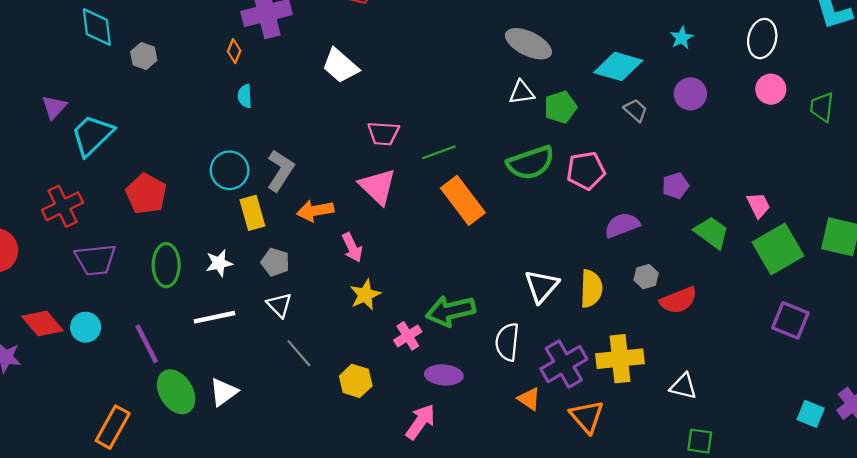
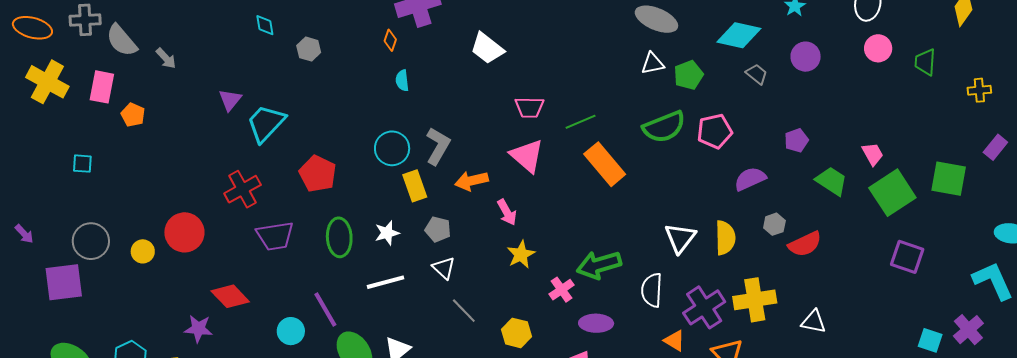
cyan diamond: (97, 27) -> (265, 25), size x0.6
cyan circle: (86, 327) -> (291, 331), moved

